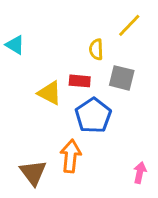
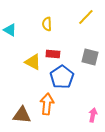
yellow semicircle: (96, 49) -> (47, 24), moved
gray square: (122, 78) -> (90, 57), moved
brown triangle: (33, 173) -> (22, 115), turned -48

